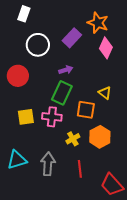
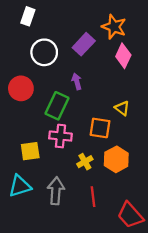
purple arrow: (66, 70) -> (77, 81), turned -88
green rectangle: (62, 93) -> (57, 106), moved
yellow square: (26, 117) -> (30, 151), moved

